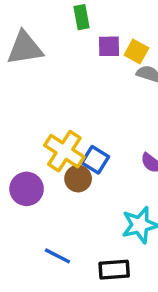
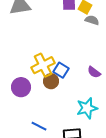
yellow cross: (64, 151) -> (43, 65), turned 30

